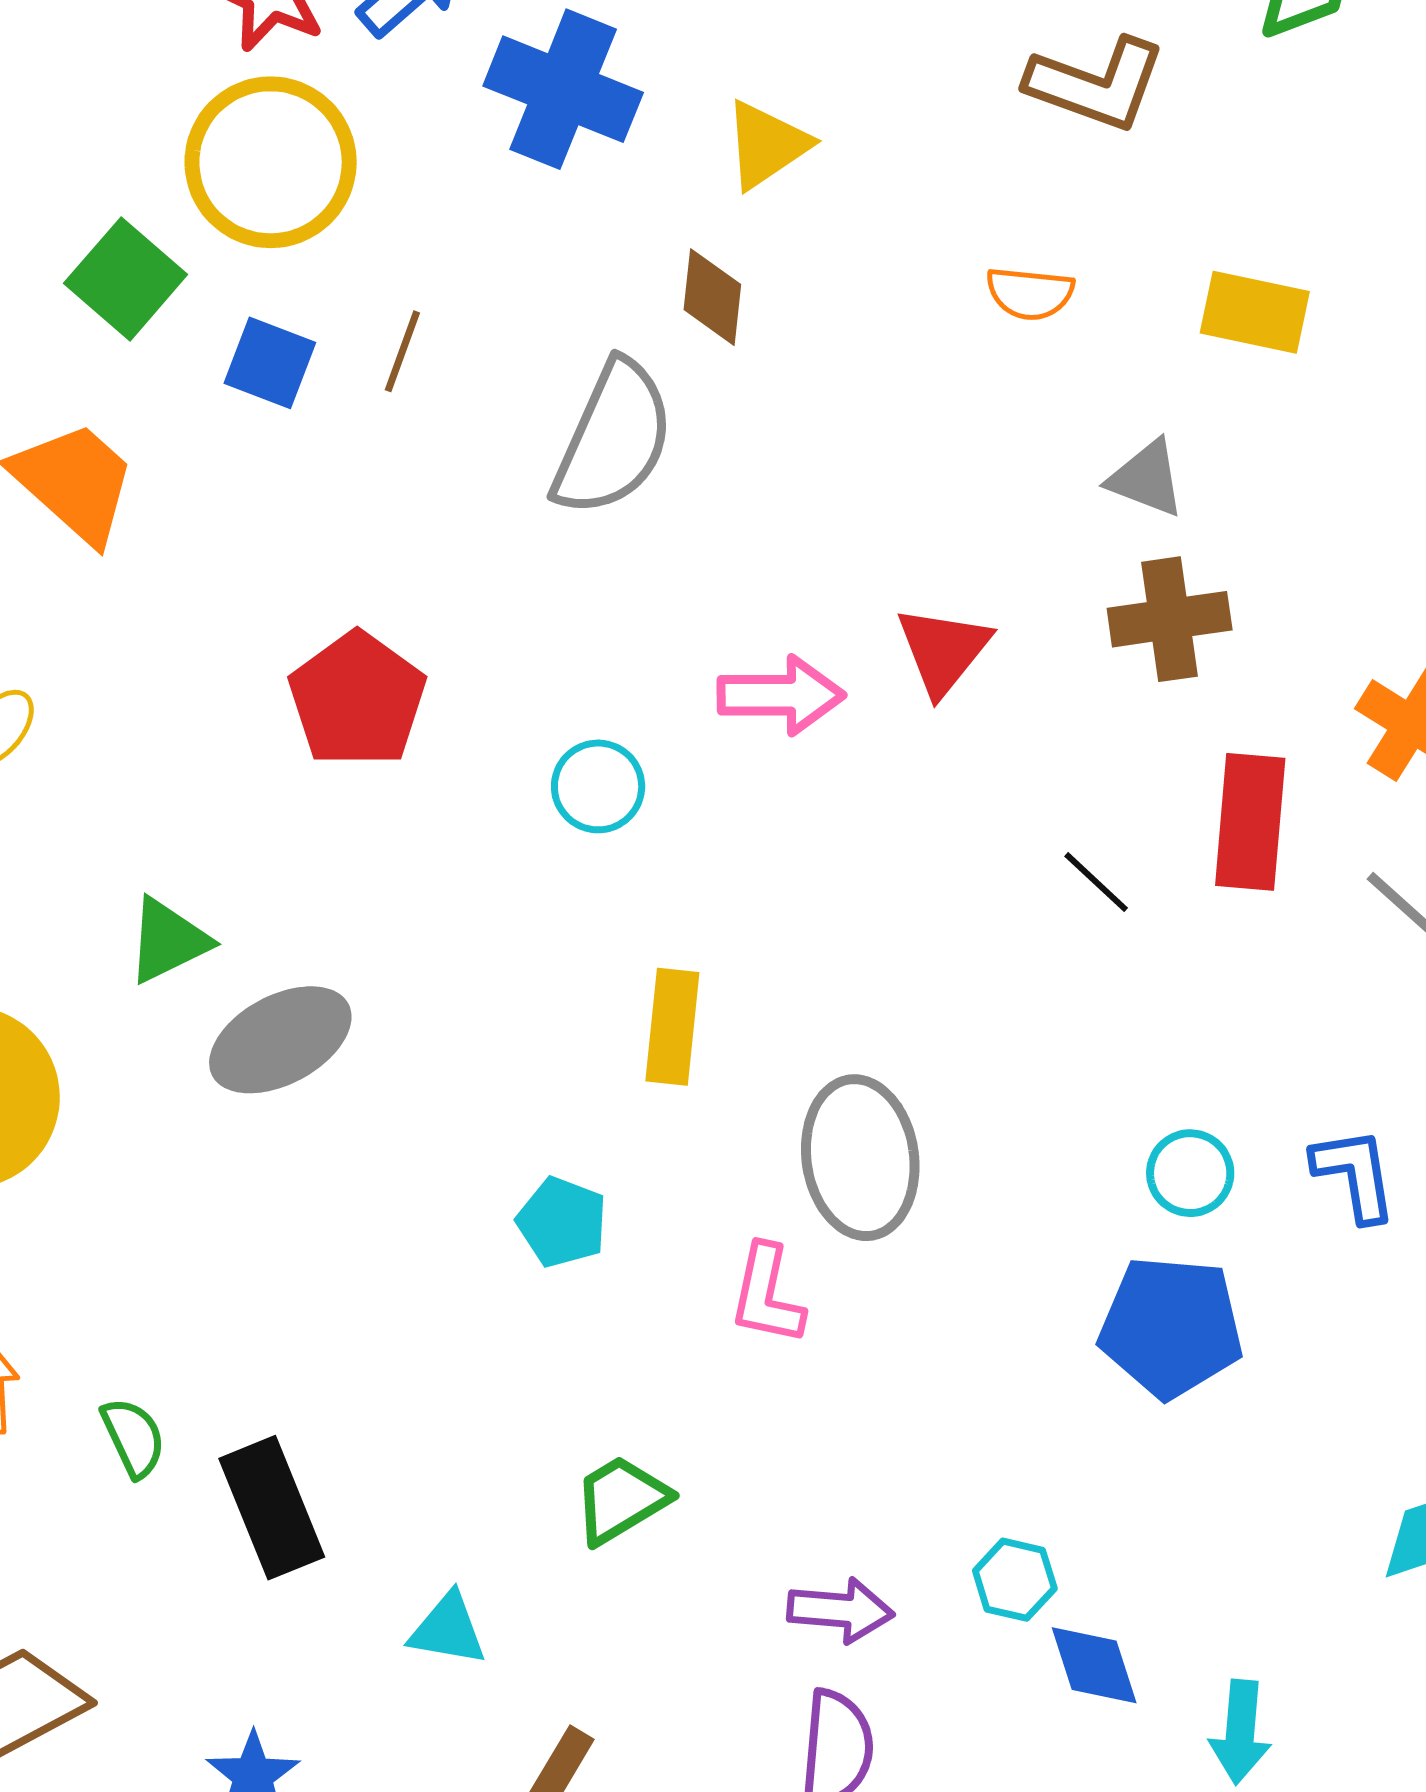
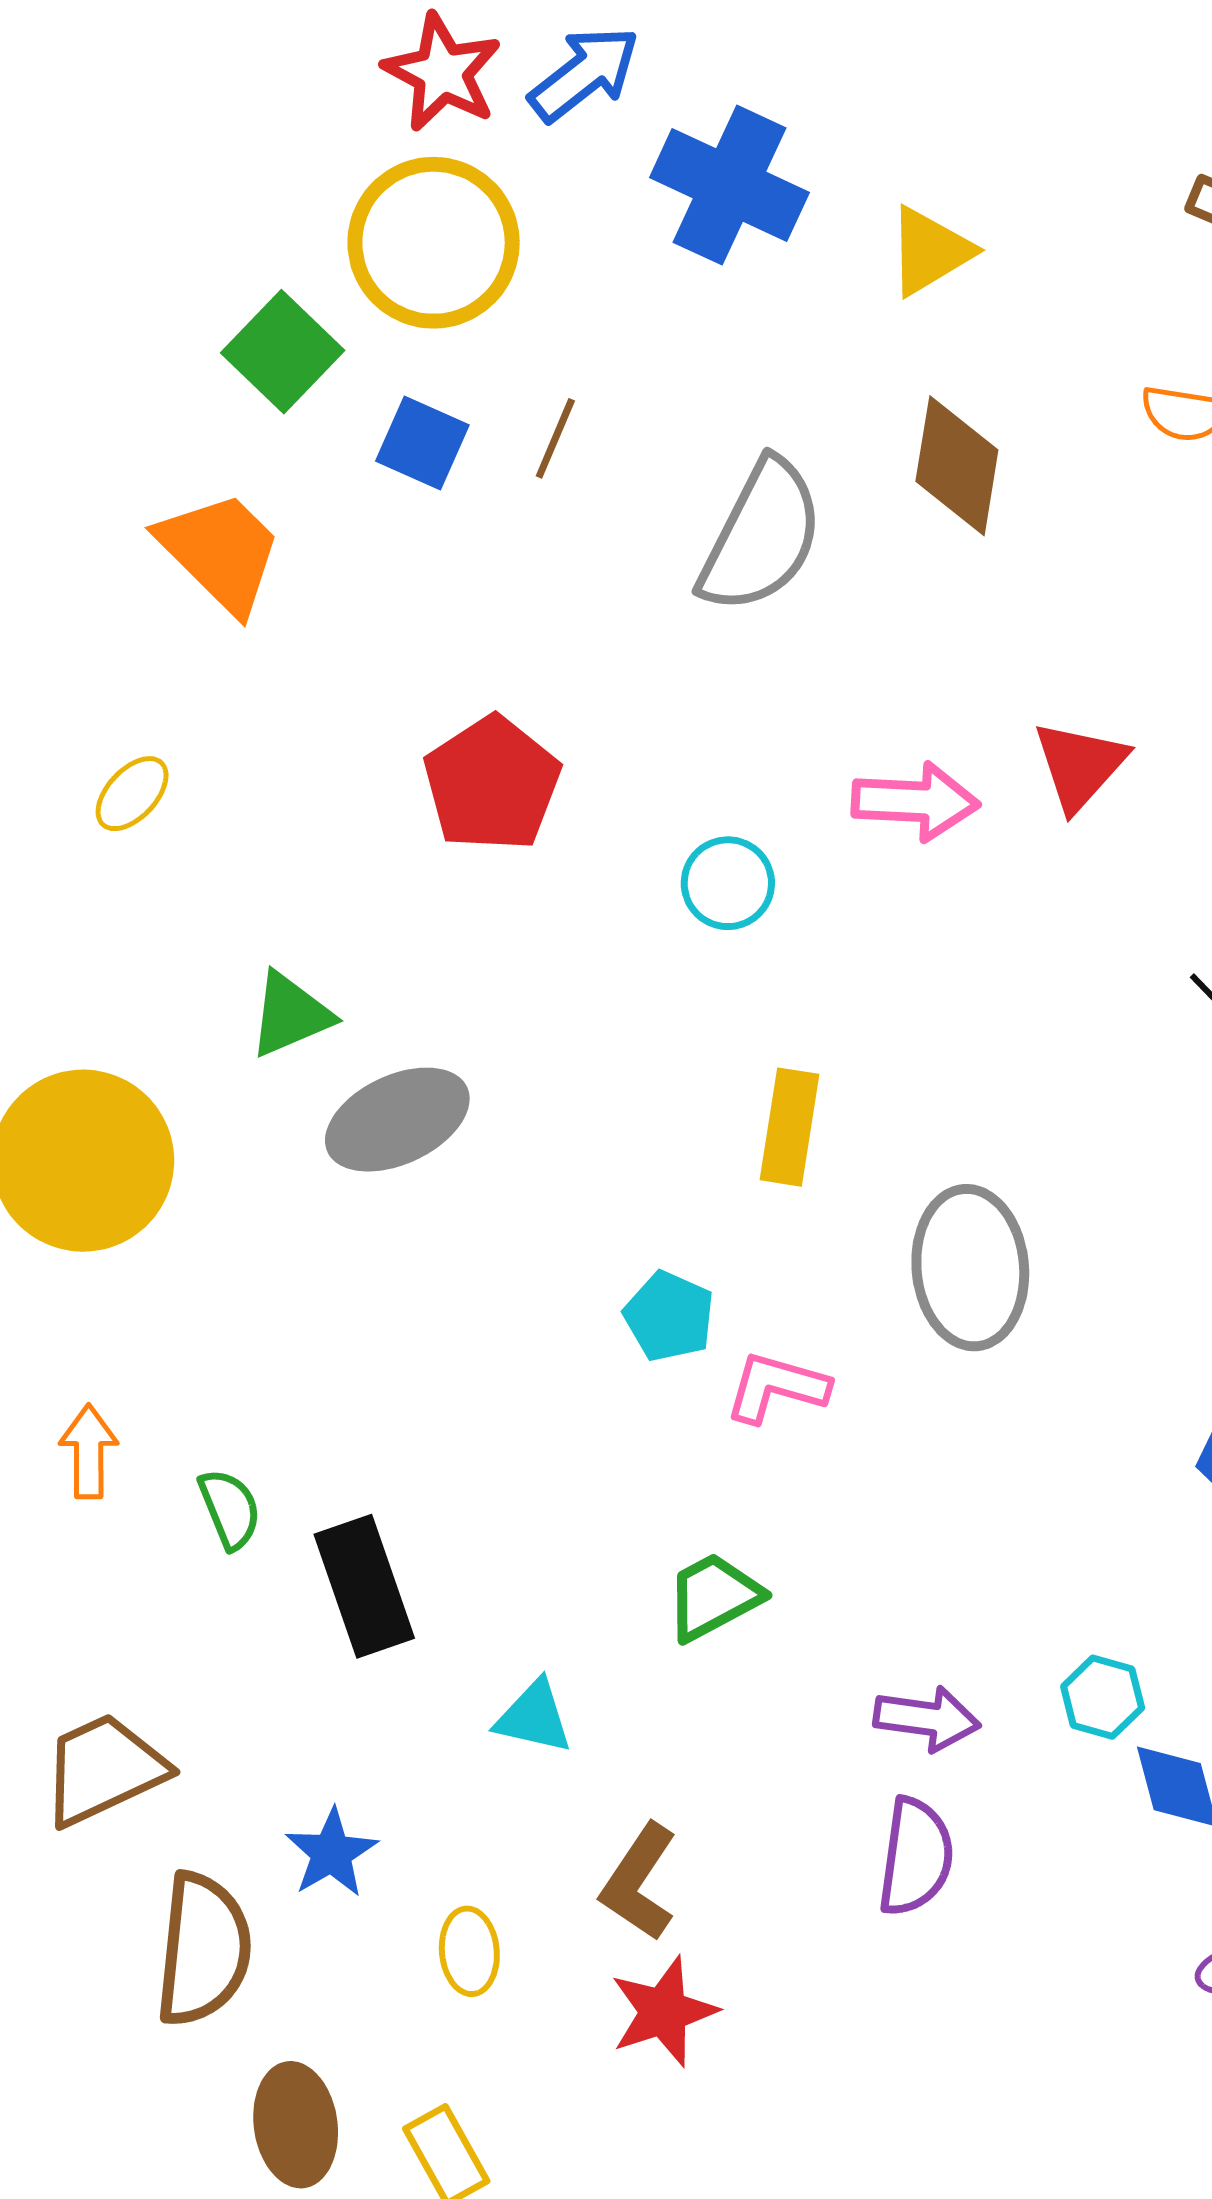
brown diamond: (712, 297) -> (957, 466), moved, size x1.4
pink L-shape: (767, 1295) -> (777, 1387), moved, turned 91

